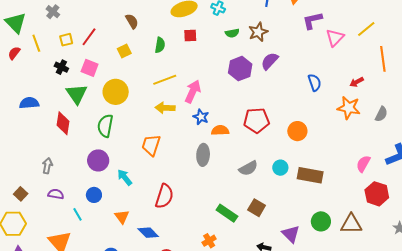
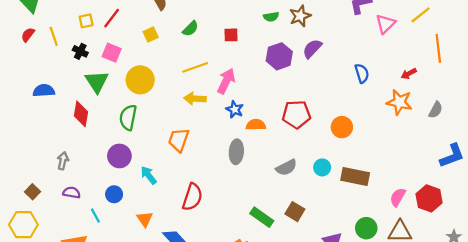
red square: (190, 36) -> (231, 35), moved
yellow line: (36, 43) -> (54, 36), moved
green semicircle: (160, 45) -> (190, 29), turned 35
pink semicircle: (363, 164) -> (398, 197), moved

